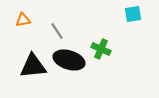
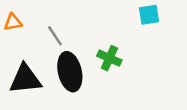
black ellipse: (69, 60) -> (70, 72), turned 60

